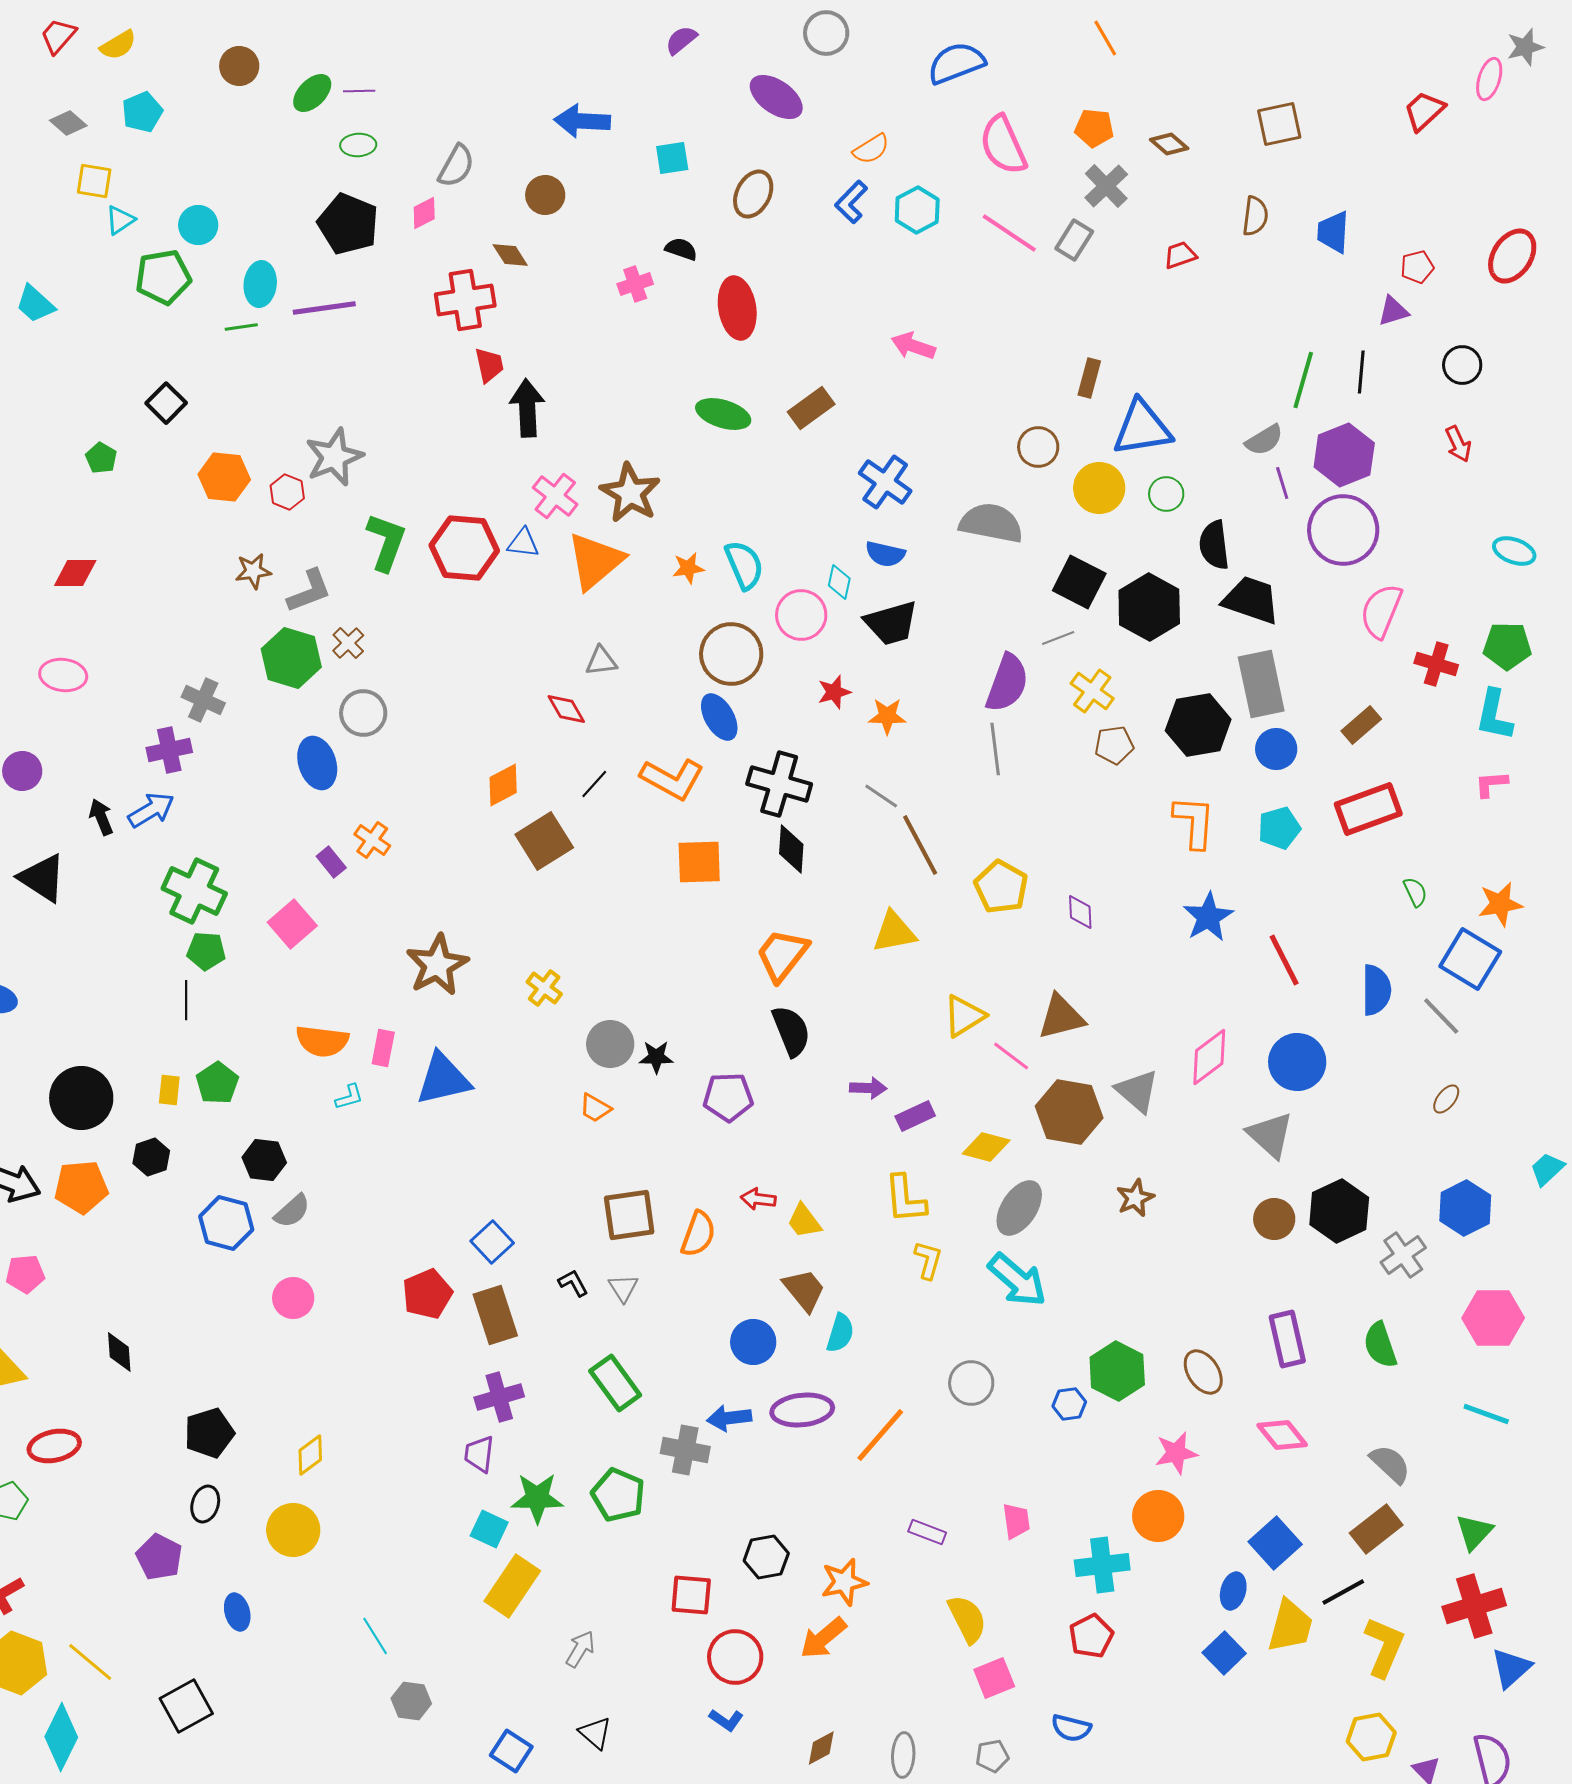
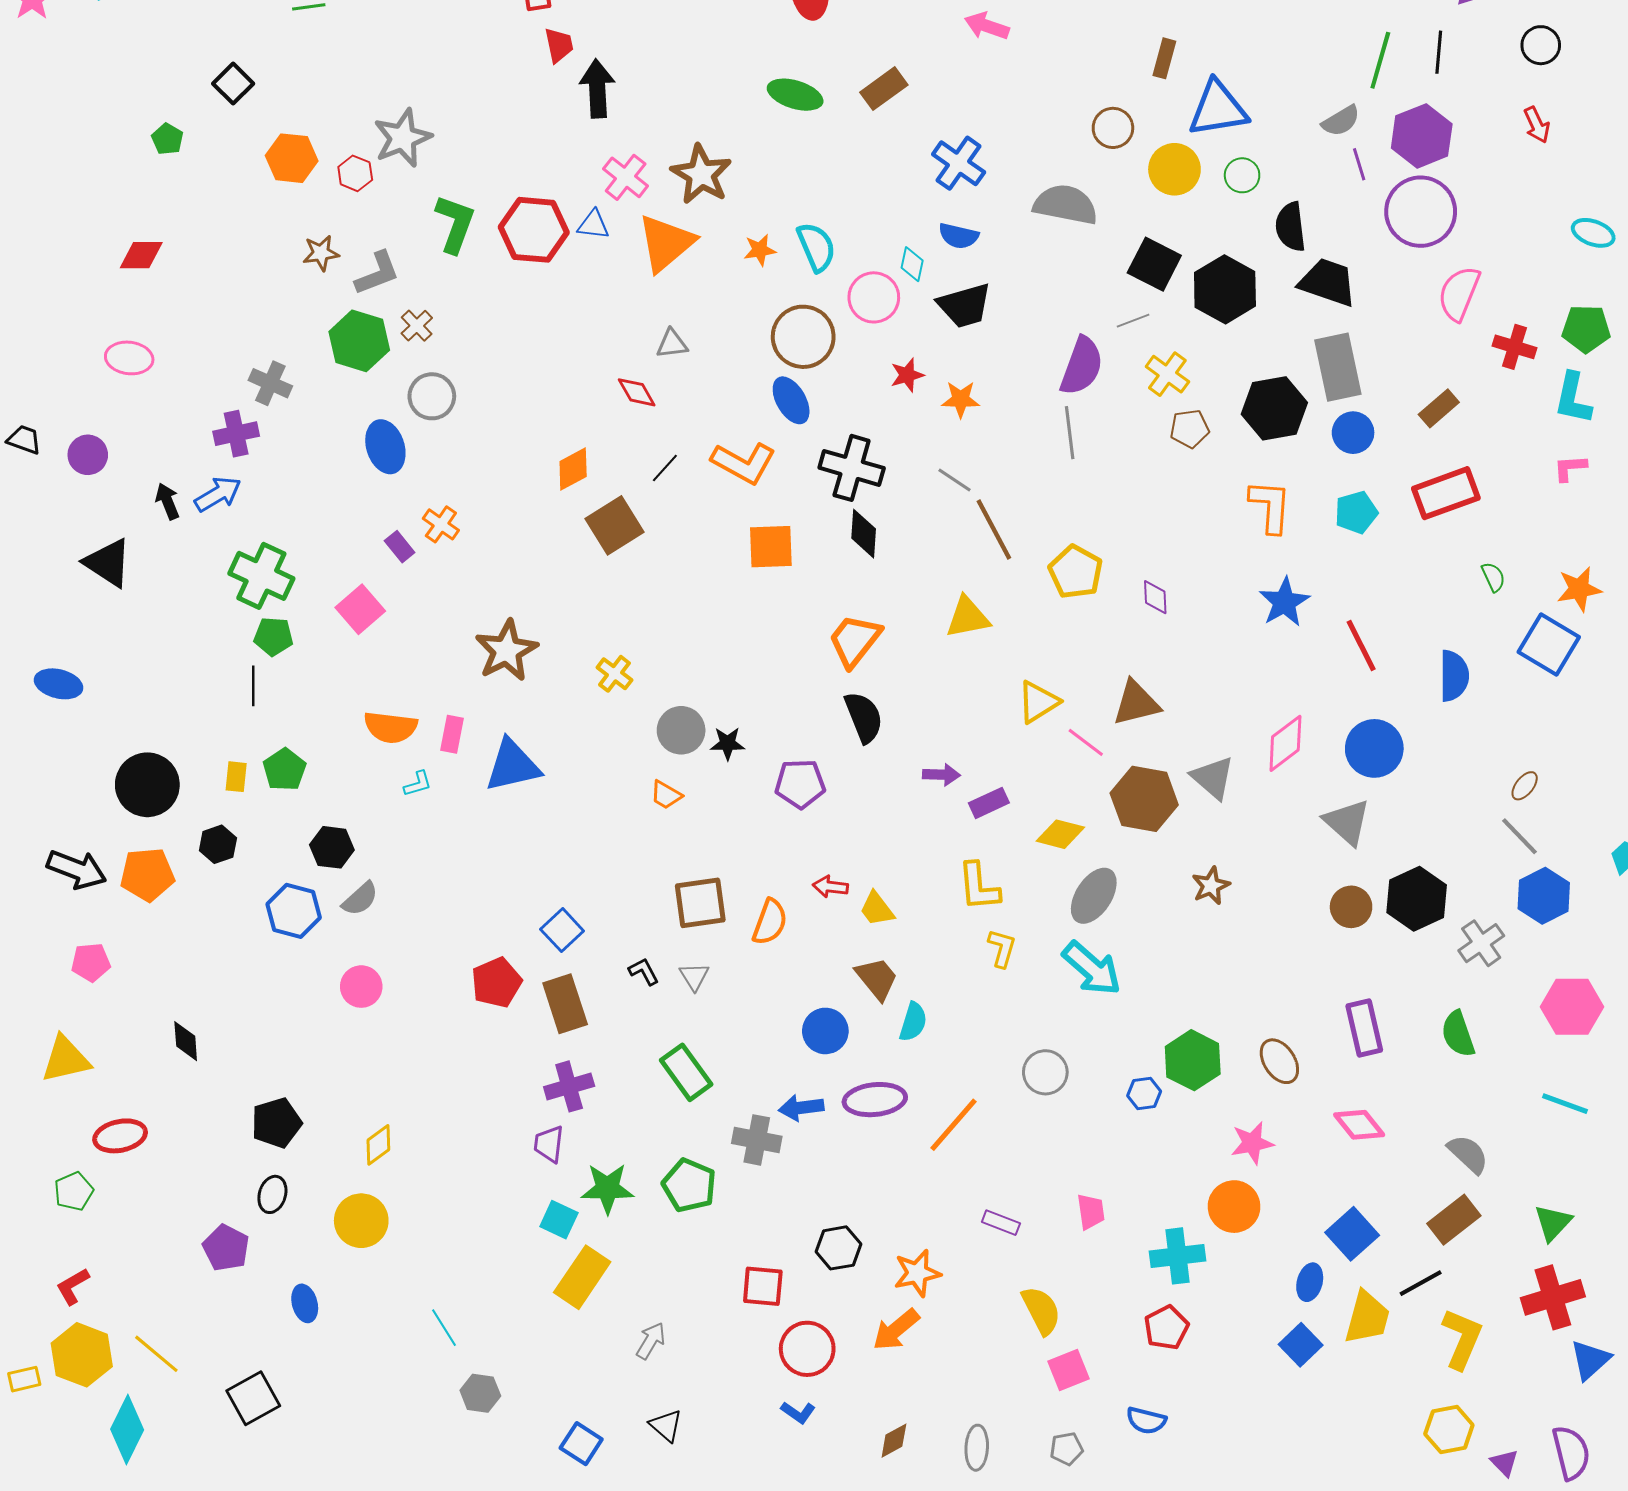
gray line: (1441, 1016) -> (1520, 836), moved

